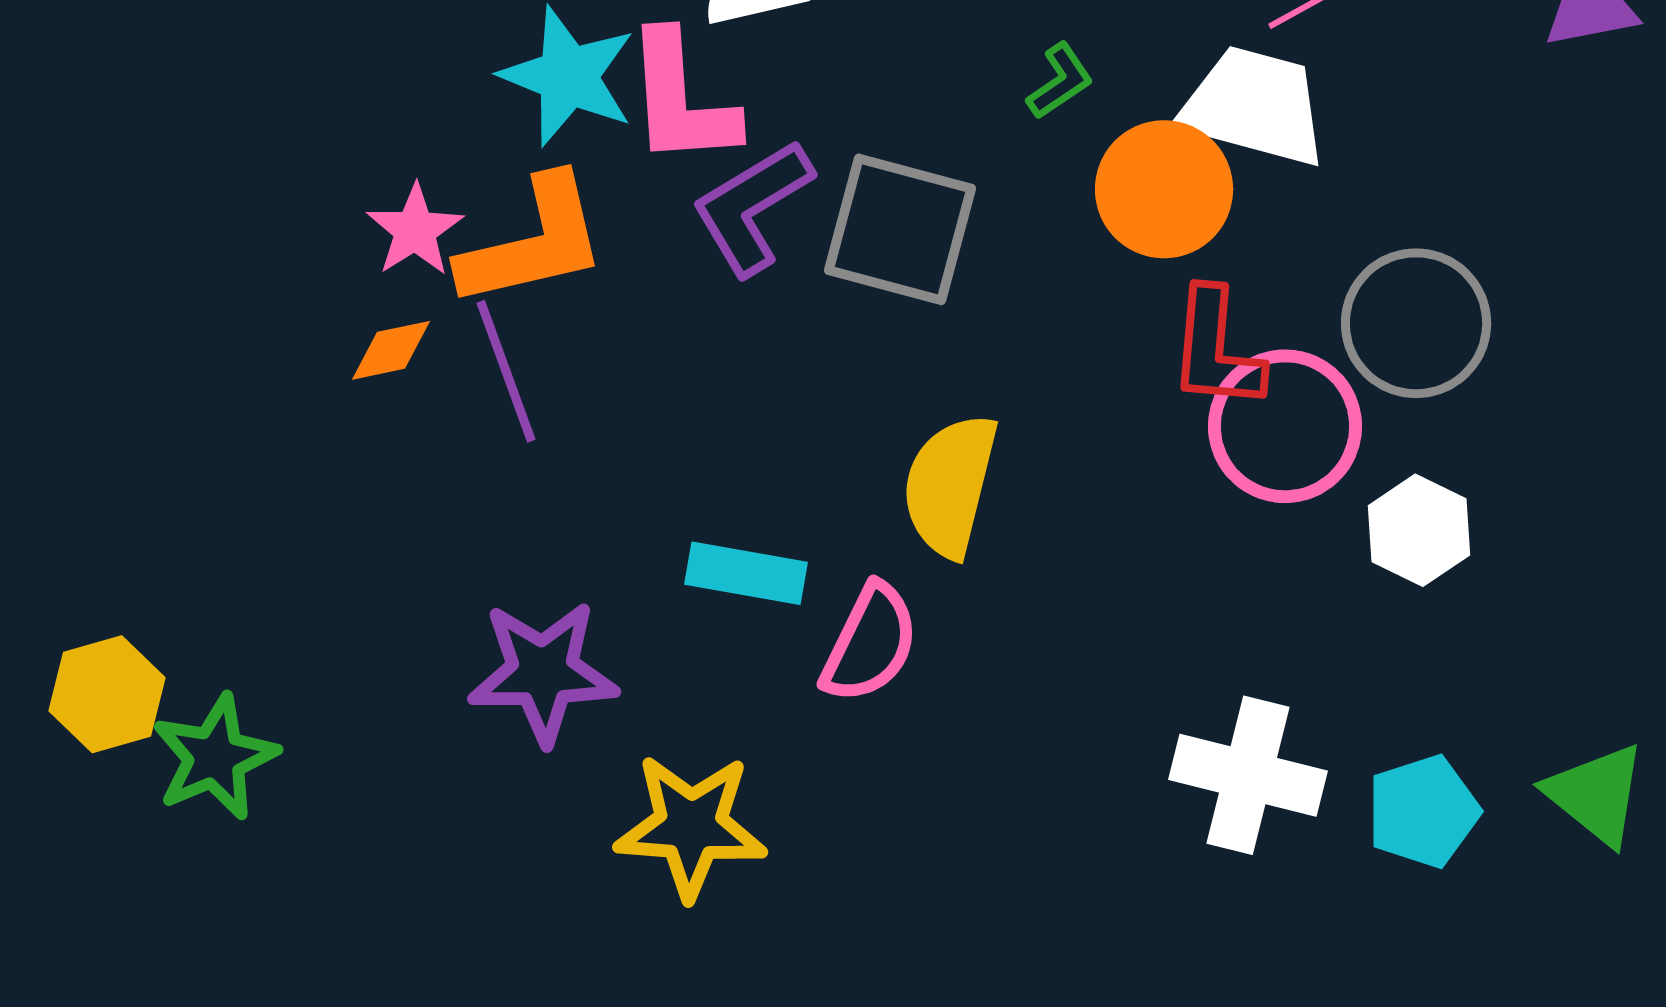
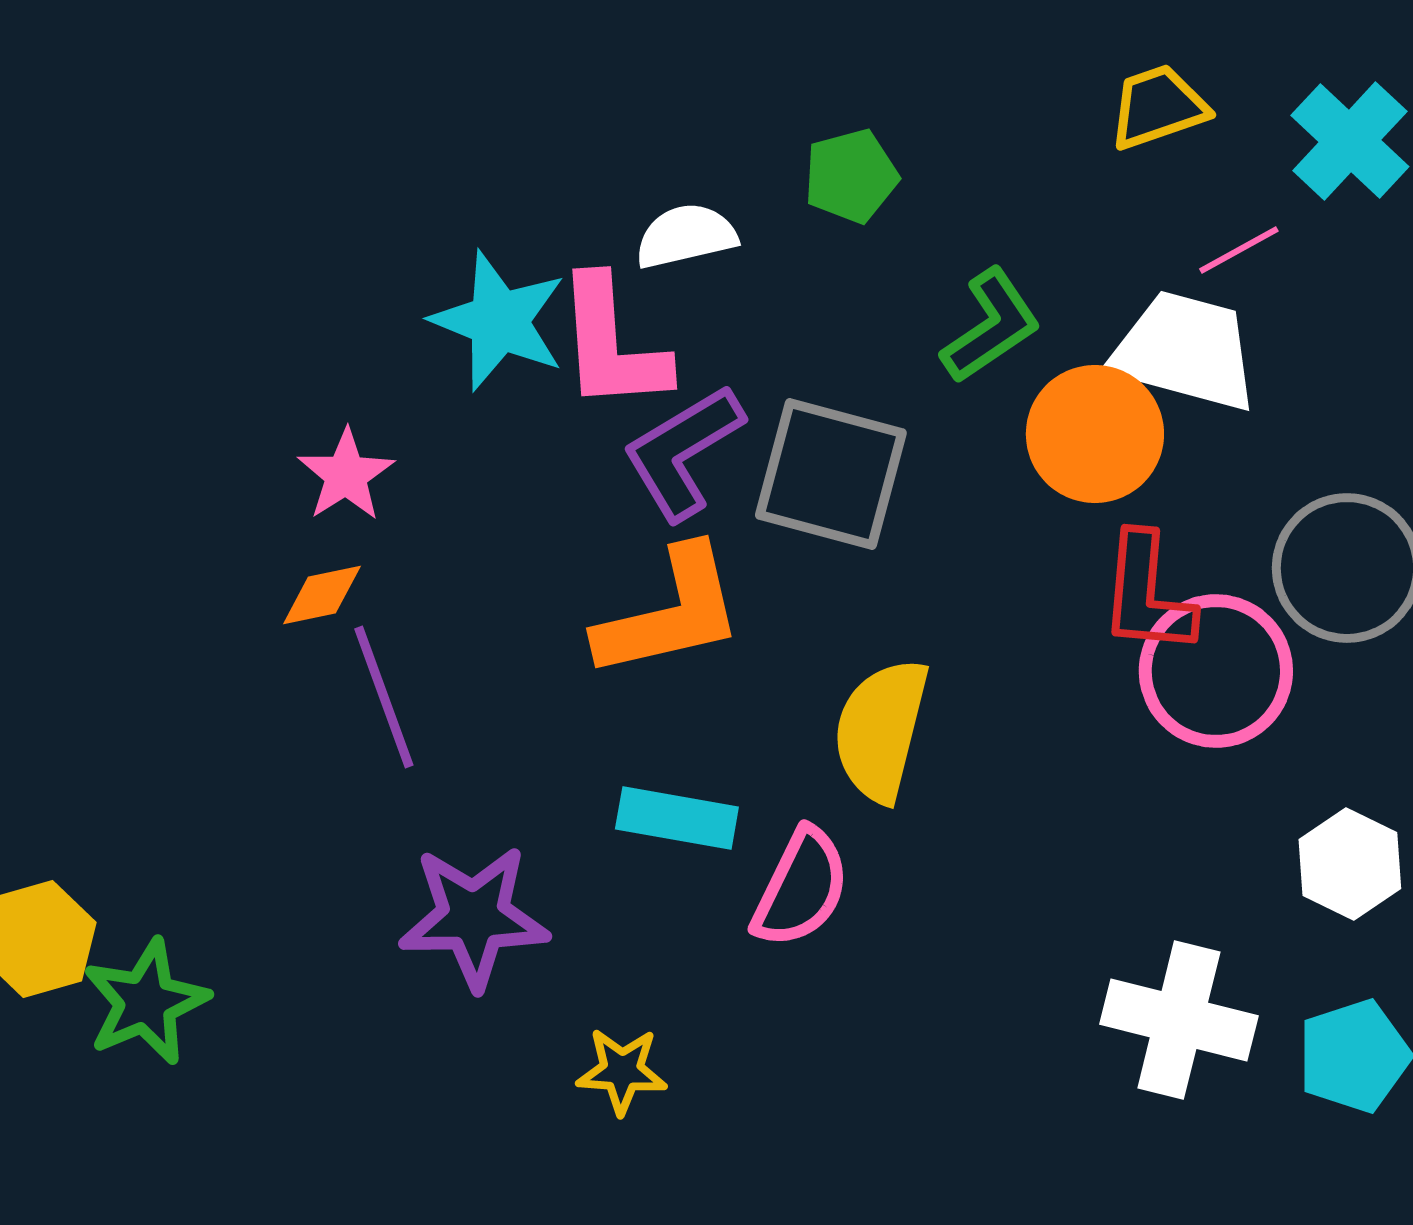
green L-shape: (1060, 81) -> (991, 326), size x1.5
orange L-shape: (533, 242) -> (670, 613), moved
purple line: (506, 371) -> (384, 697), moved
white hexagon: (1419, 530) -> (1350, 864), moved
yellow star: (691, 826) -> (622, 1071), size x0.6

